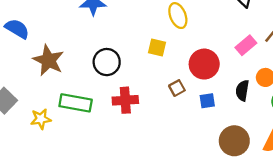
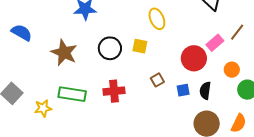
brown star: (48, 60) -> (64, 53), moved
black circle: (107, 62) -> (110, 48), moved
red circle: (204, 64) -> (194, 58), moved
black semicircle: (242, 91) -> (205, 91), moved

